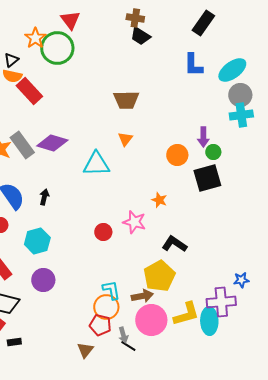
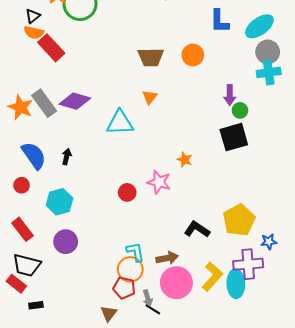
orange circle: (177, 155) -> (193, 55), moved
black L-shape: (174, 244) -> (197, 229), moved
yellow pentagon: (159, 276) -> (239, 220), moved
yellow L-shape: (186, 314) -> (212, 277), turned -32

